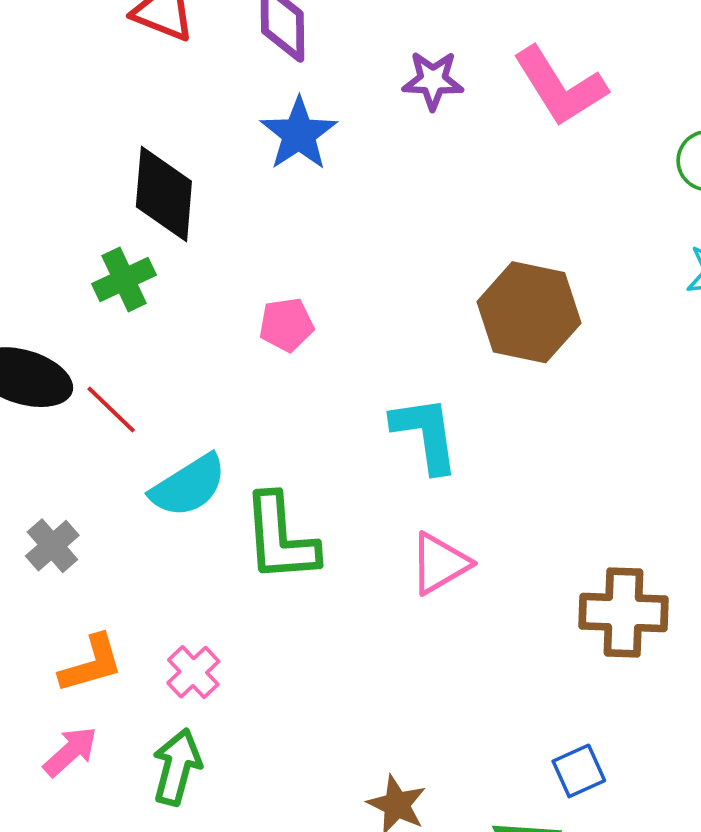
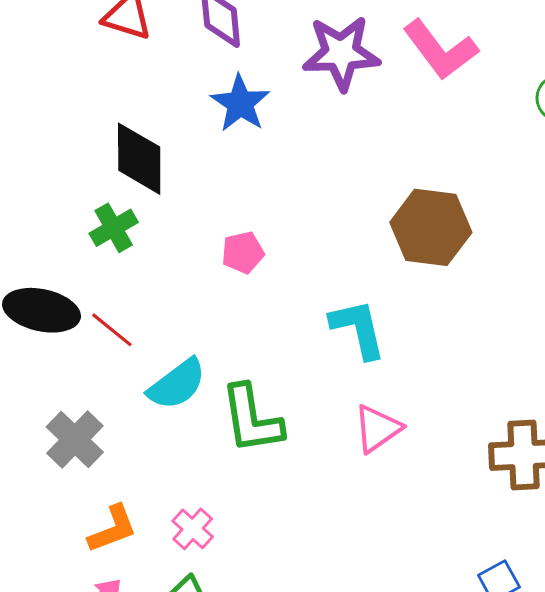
purple star: (433, 80) -> (341, 53), size x1.6
gray cross: (52, 546) -> (75, 440), size x1.4

